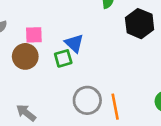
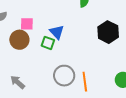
black hexagon: (140, 24) -> (108, 32), moved
green square: (63, 58) -> (48, 43), turned 32

